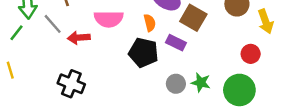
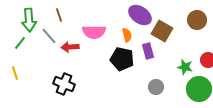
purple rectangle: (176, 43) -> (148, 51), turned 49
green star: (201, 83) -> (185, 67), moved
gray circle: (176, 84) -> (156, 87), moved

